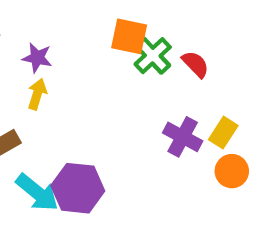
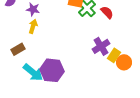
yellow rectangle: (223, 133) -> (114, 55), moved
purple cross: (183, 137) -> (101, 46), turned 30

